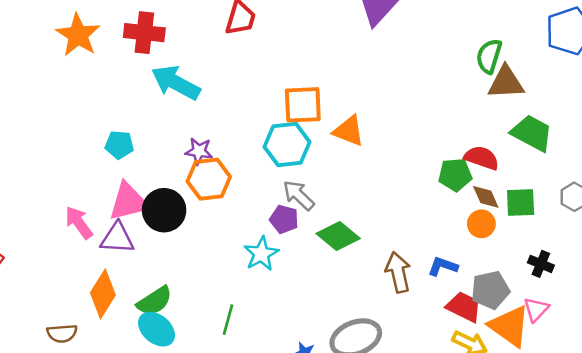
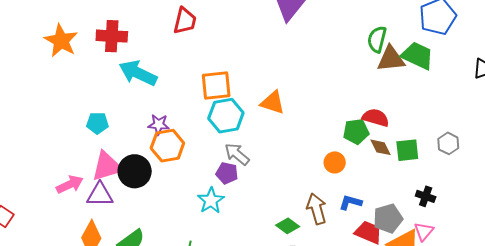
orange square: (303, 105) -> (216, 85), moved
green trapezoid: (532, 133) -> (417, 56), moved
pink arrow: (79, 223) -> (70, 184), turned 104
orange circle: (481, 224) -> (335, 162), moved
green diamond: (338, 236) -> (288, 226), moved, size x0.7

